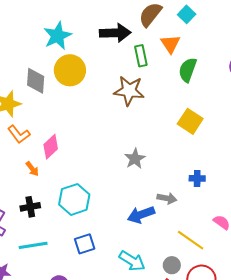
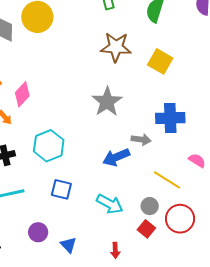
brown star: (129, 91) -> (116, 47), moved
gray star: (135, 159) -> (107, 102), size x1.4
blue cross: (197, 178) -> (170, 118), size x1.8
blue square: (85, 244) -> (61, 189), turned 35

